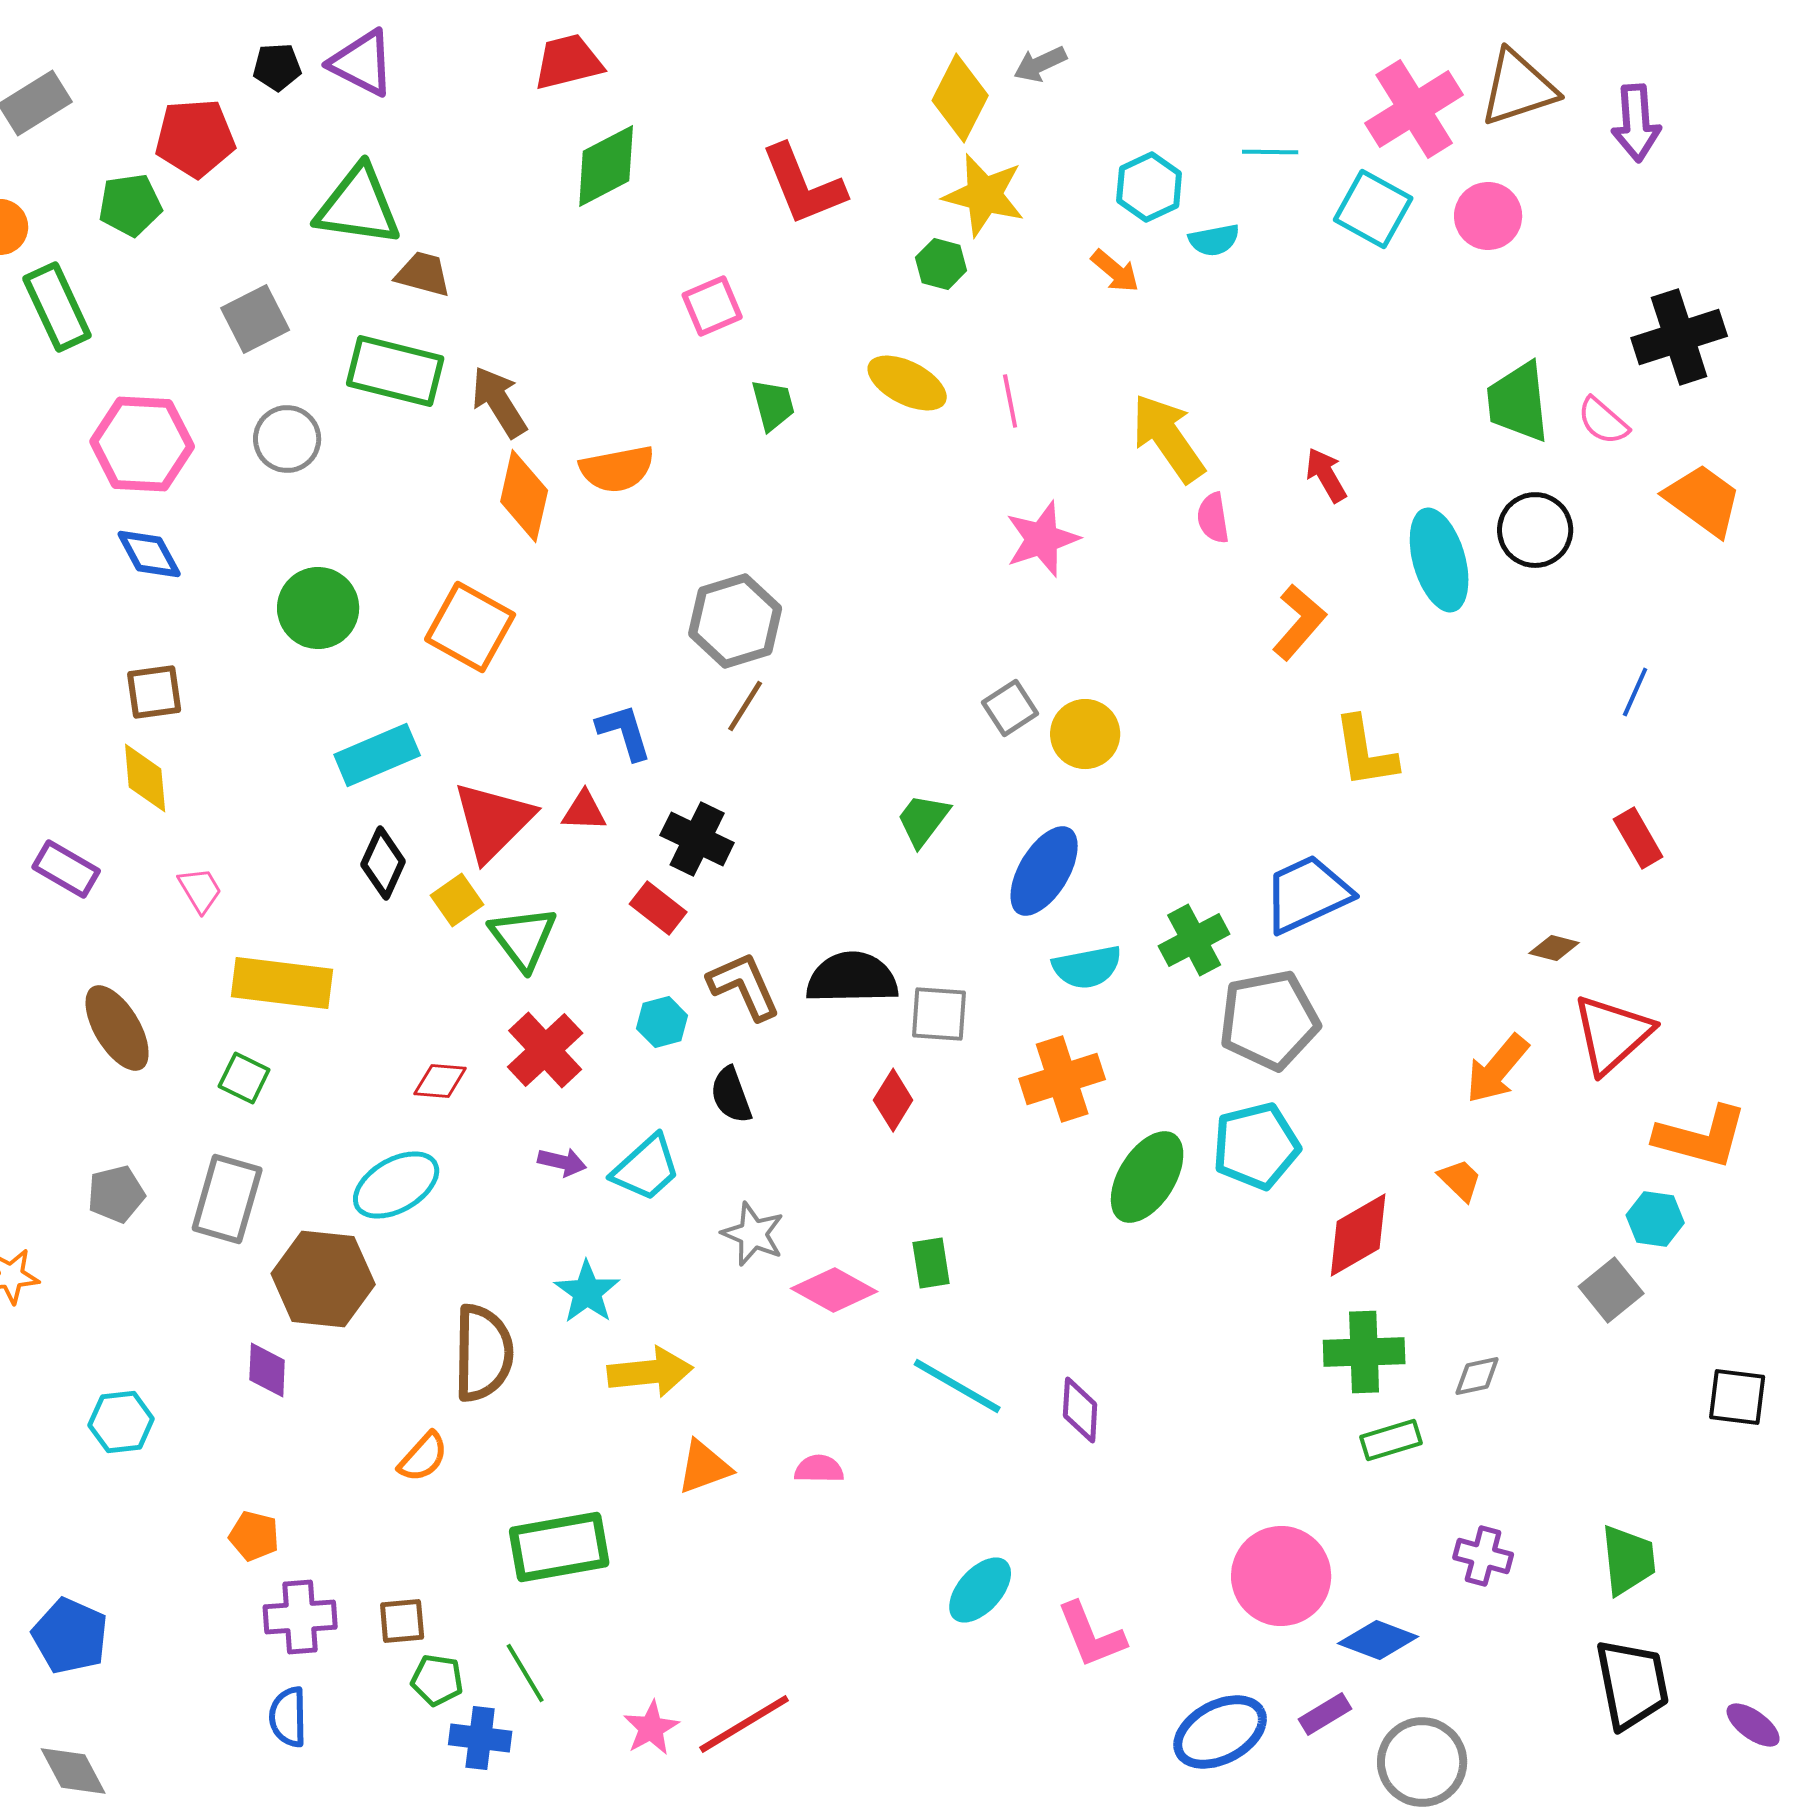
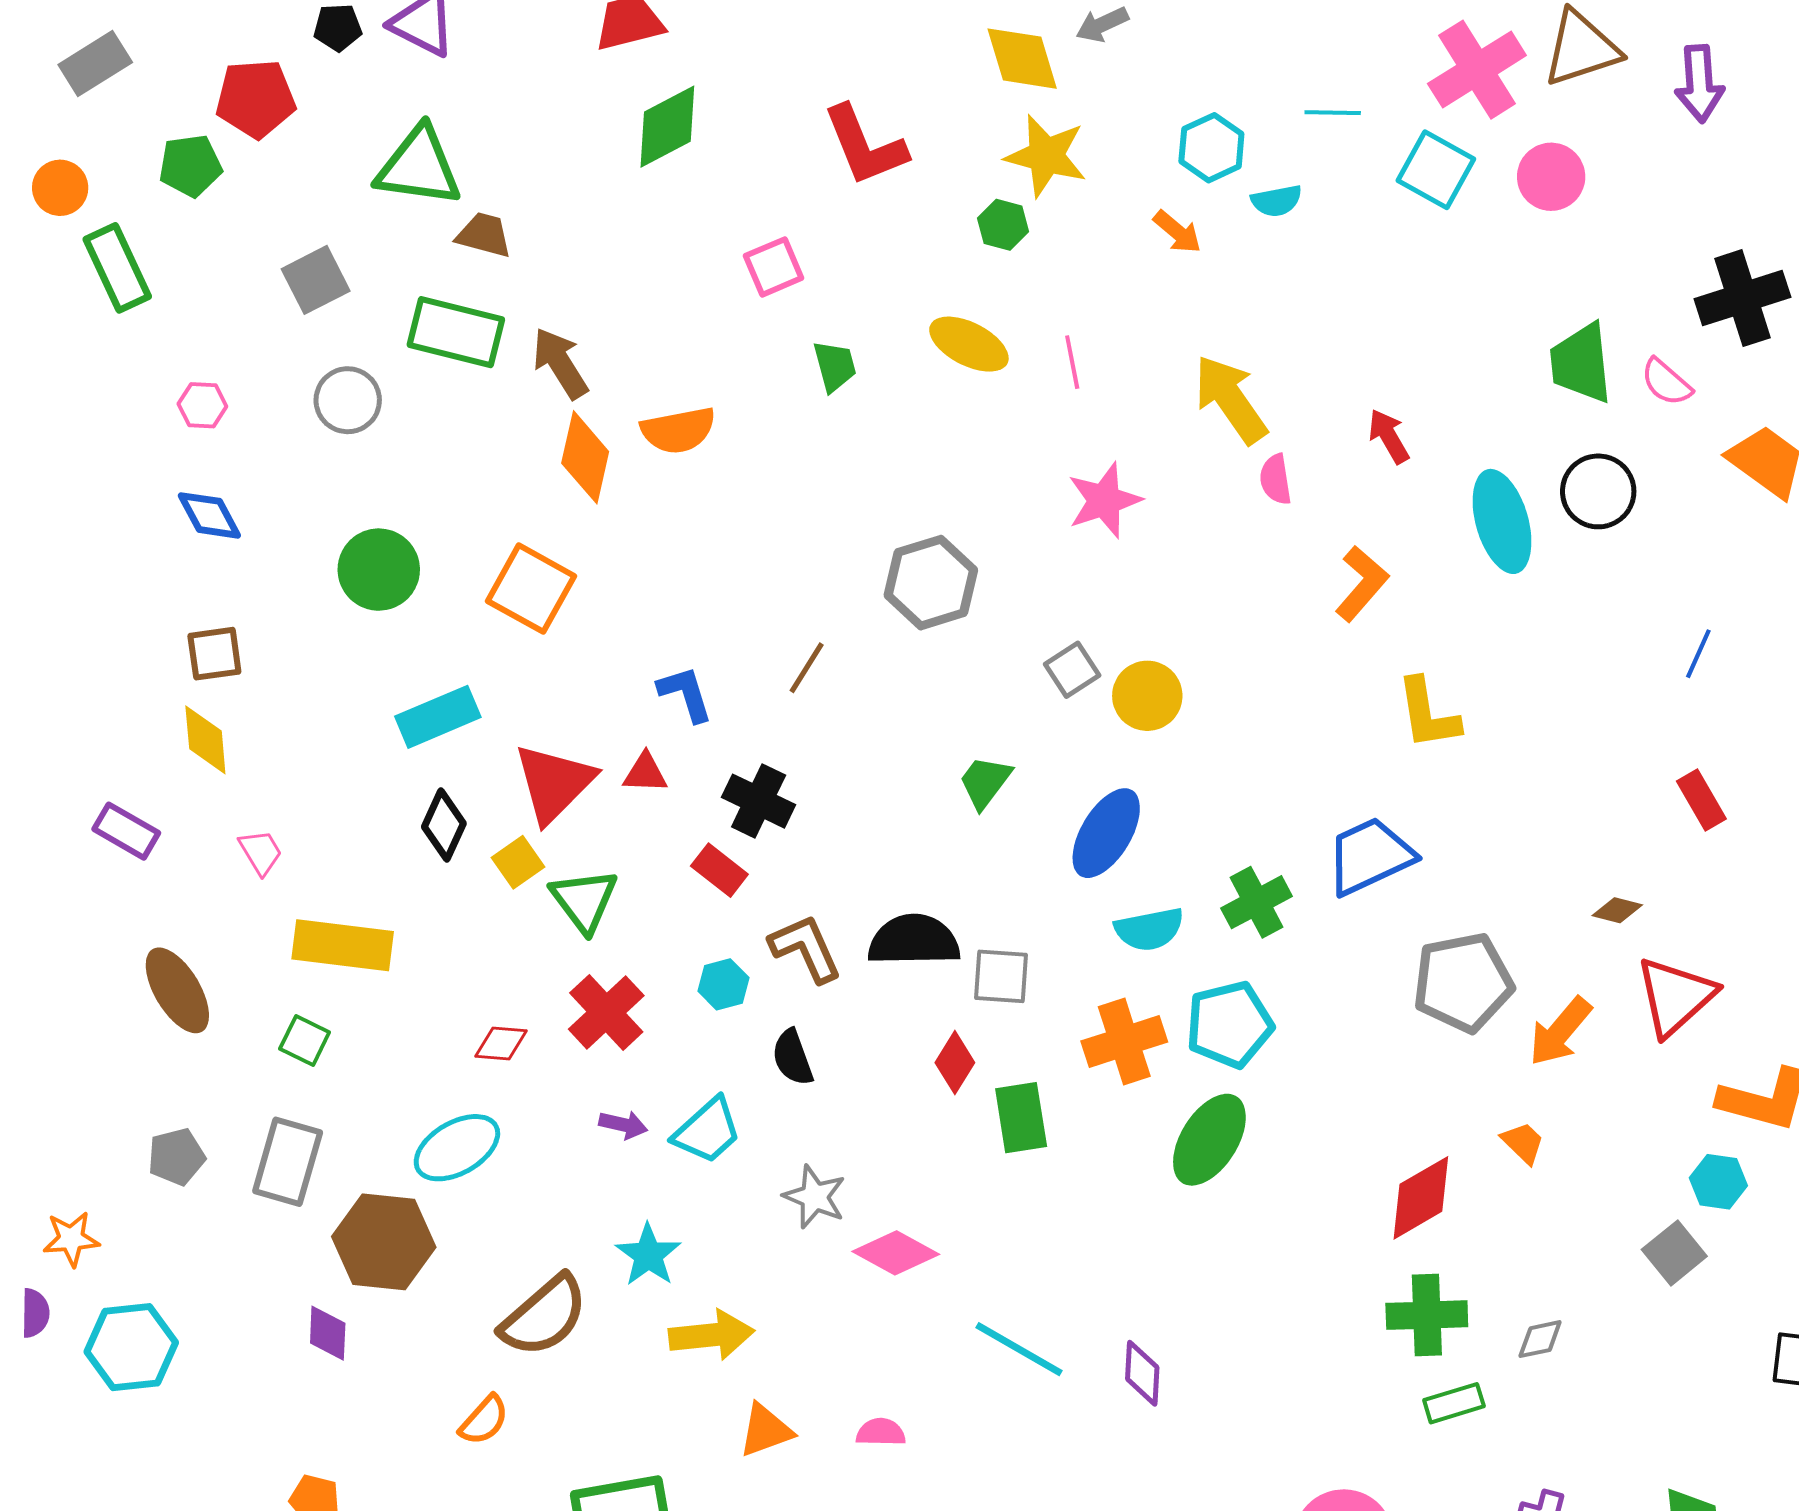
yellow diamond: (960, 98) -> (1022, 59), turned -44
pink hexagon: (142, 444) -> (202, 405), size x0.5
gray hexagon: (735, 621) -> (931, 583), moved
gray pentagon: (1269, 1020) -> (1463, 982), moved
cyan pentagon: (1256, 1146) -> (1229, 1024), moved
green rectangle: (931, 1263) -> (1021, 1118), moved, size x1.4
brown semicircle: (483, 1353) -> (544, 1316), turned 48
cyan hexagon: (121, 1422) -> (131, 1347), moved, size x1.4

